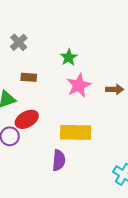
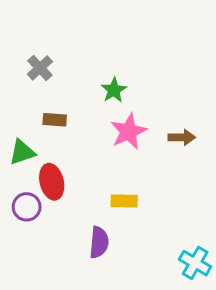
red ellipse: (27, 119) -> (52, 182), turned -75
yellow rectangle: (76, 132) -> (124, 201), size x0.6

